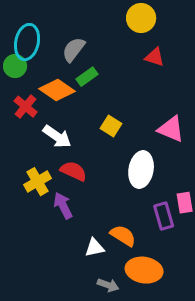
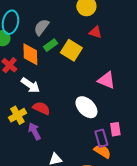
orange diamond: (57, 90) -> (30, 54), turned 55
yellow square: (111, 126) -> (71, 50), moved, size x1.5
white ellipse: (141, 170) -> (86, 107), turned -55
orange semicircle: (123, 236) -> (102, 151), moved

